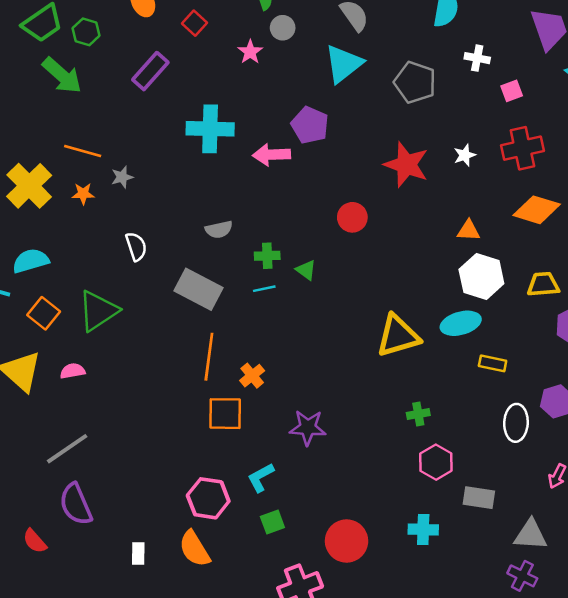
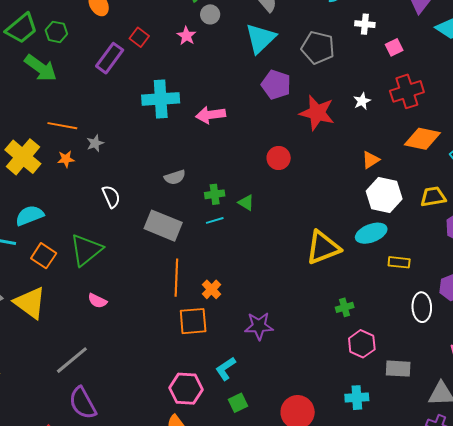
red square: (194, 23) -> (139, 37), moved
purple pentagon: (310, 125) -> (276, 85), moved
orange triangle: (469, 231) -> (371, 160), turned -30
pink semicircle: (73, 371) -> (97, 301), moved, turned -138

